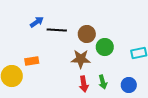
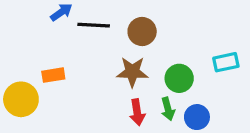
green circle: (105, 47) -> (179, 78), moved
blue circle: (129, 85) -> (197, 117), moved

